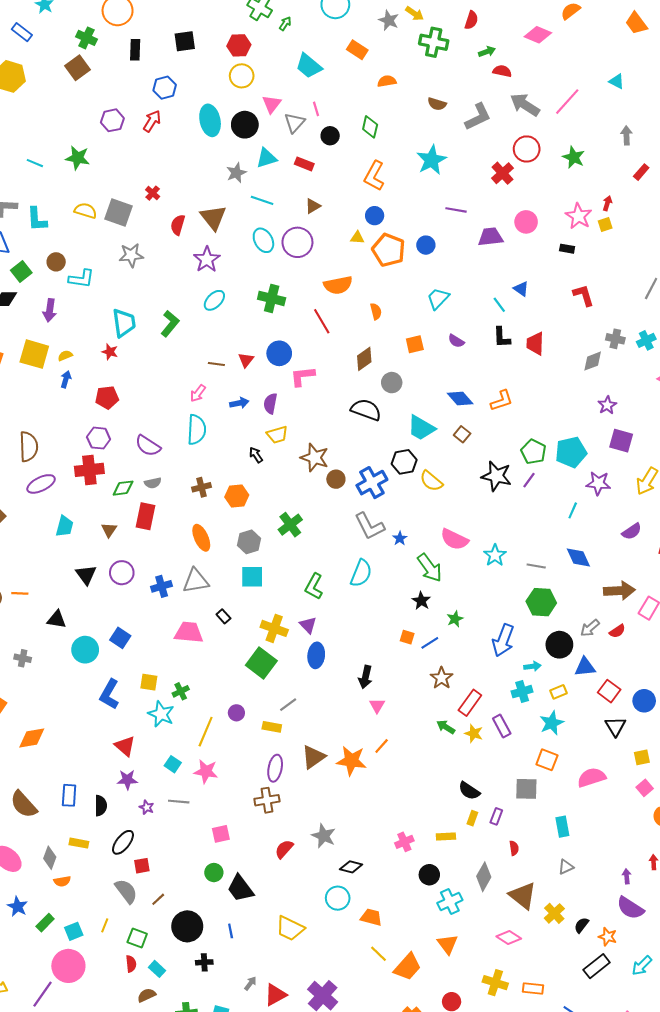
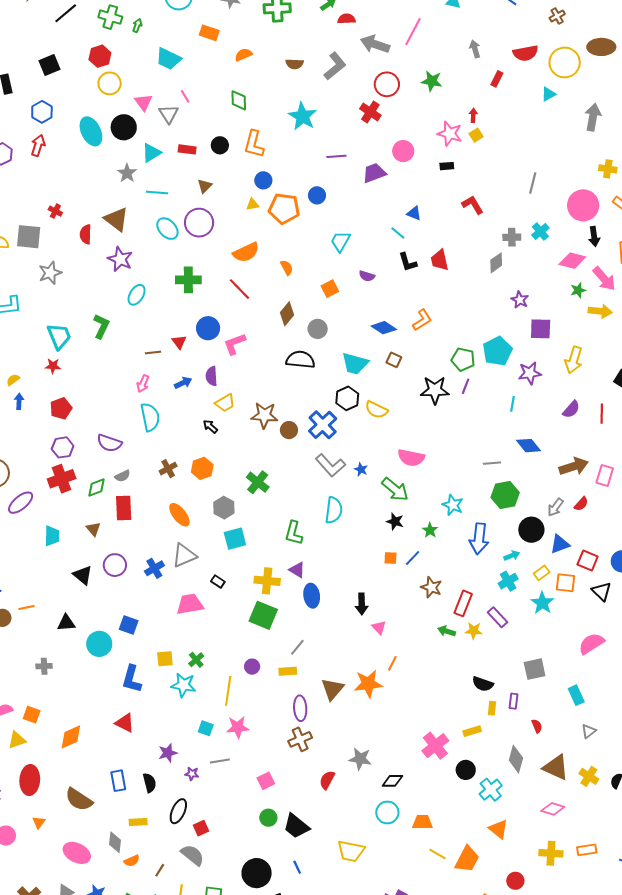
black circle: (330, 136) -> (220, 145), moved
cyan star: (495, 555) -> (453, 505), moved
red triangle: (125, 746) -> (125, 723), moved
orange square: (547, 760) -> (566, 583), moved
pink cross: (404, 842) -> (435, 746), size x1.5
brown line: (158, 899) -> (160, 870), moved

